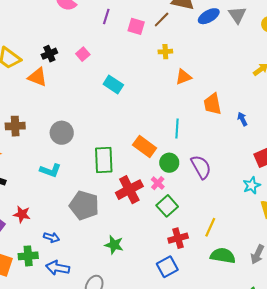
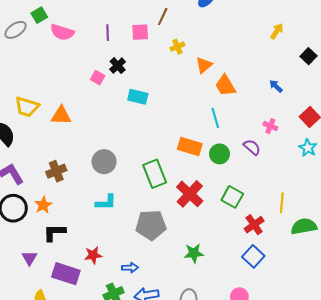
black cross: (49, 54) -> (118, 66), moved
orange trapezoid: (212, 104) -> (225, 86), moved
purple semicircle: (201, 167) -> (252, 147), size x0.7
pink cross: (158, 183) -> (270, 126), moved

